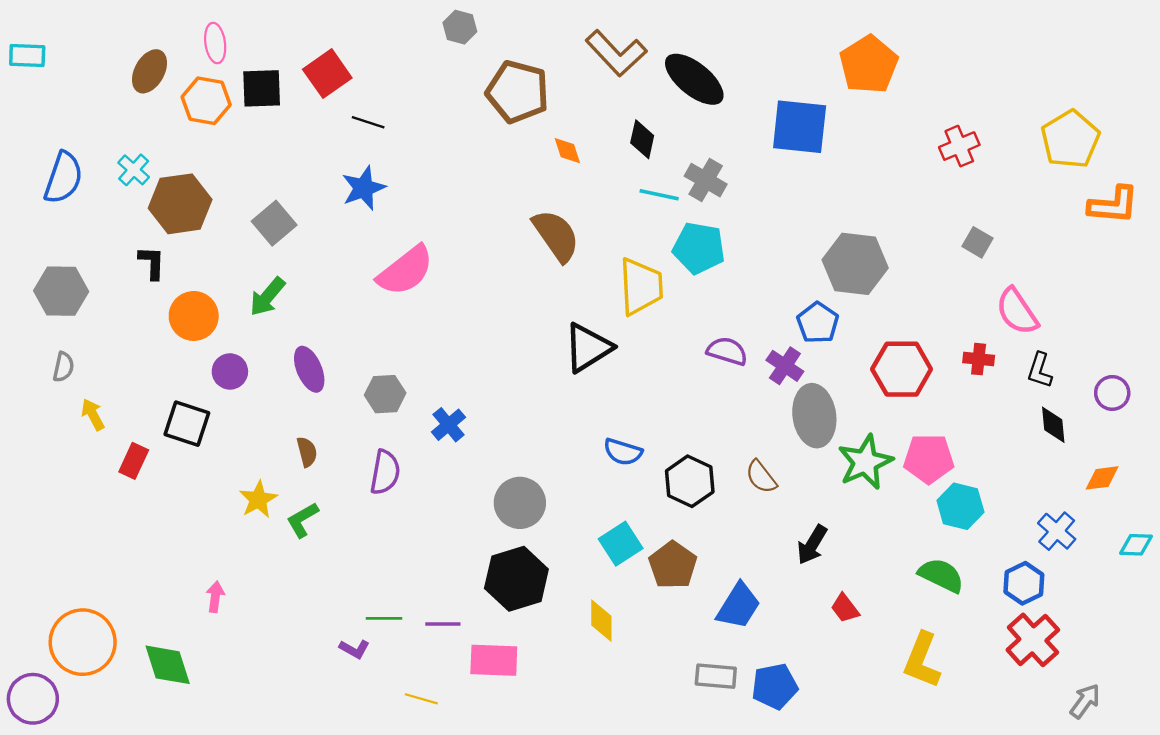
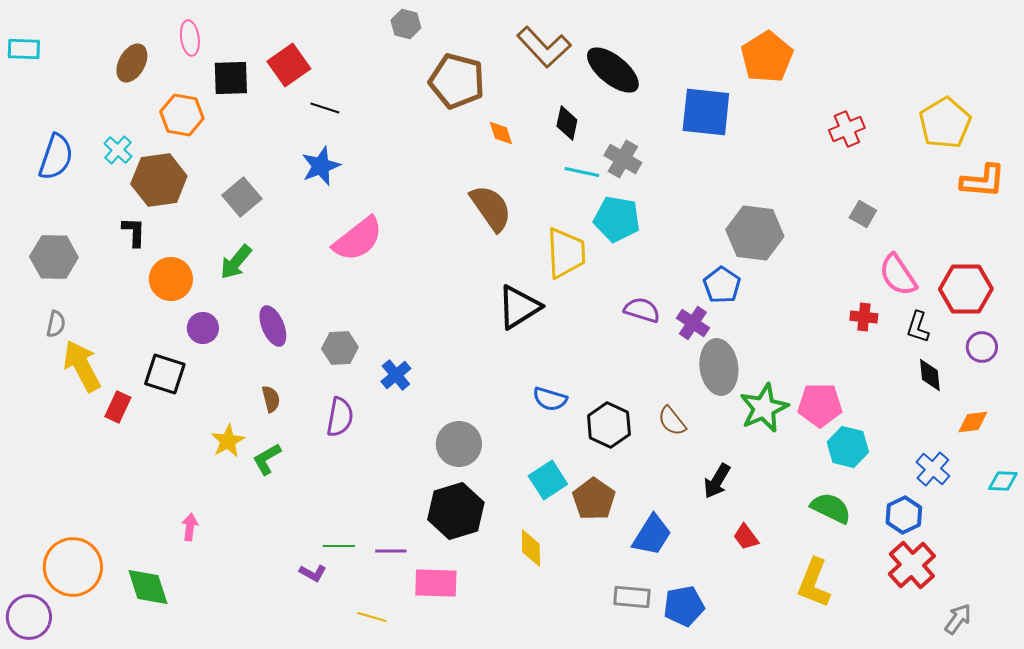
orange hexagon: (206, 101) -> (182, 115), moved
red hexagon: (902, 369) -> (966, 289), moved
yellow arrow: (93, 415) -> (82, 366), size x1.8

